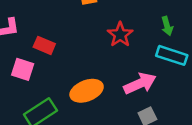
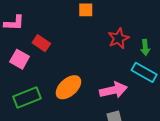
red star: (120, 35) -> (119, 38), moved
orange ellipse: (87, 91) -> (68, 87), turned -32

